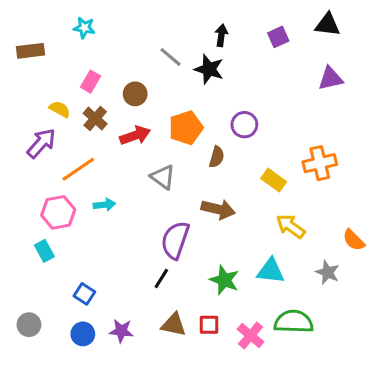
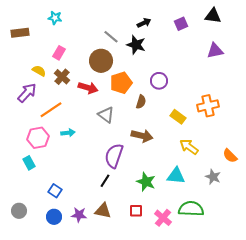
black arrow: (221, 35) -> (144, 23), turned 56
brown circle: (135, 94) -> (101, 61), moved, size x1.5
red arrow: (135, 135) -> (88, 88), turned 36
brown triangle: (174, 325) -> (103, 211), moved

